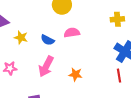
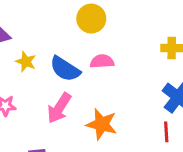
blue semicircle: (48, 40) -> (65, 69), size x1.5
orange star: (76, 74) -> (102, 124), size x1.5

